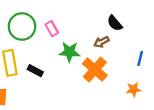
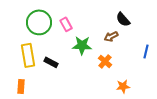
orange cross: (95, 70) -> (105, 61), size x0.6
orange star: (133, 89) -> (123, 86), moved

